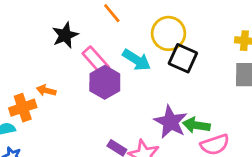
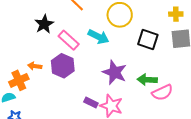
black square: (183, 58) -> (148, 39), moved
purple hexagon: (105, 82) -> (63, 66), moved
purple star: (171, 122) -> (115, 72), moved

